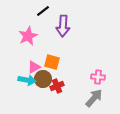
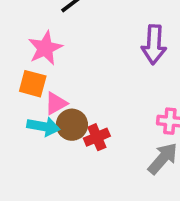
purple arrow: (63, 26) -> (154, 45), moved
orange square: (52, 62) -> (33, 84), moved

